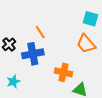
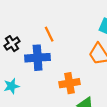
orange cross: (64, 72) -> (69, 83), turned -30

